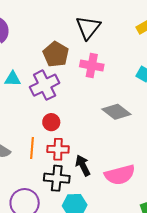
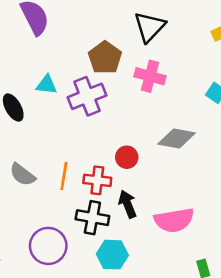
gray diamond: (116, 112) -> (177, 139), turned -32
red circle: (51, 122) -> (127, 157), moved

